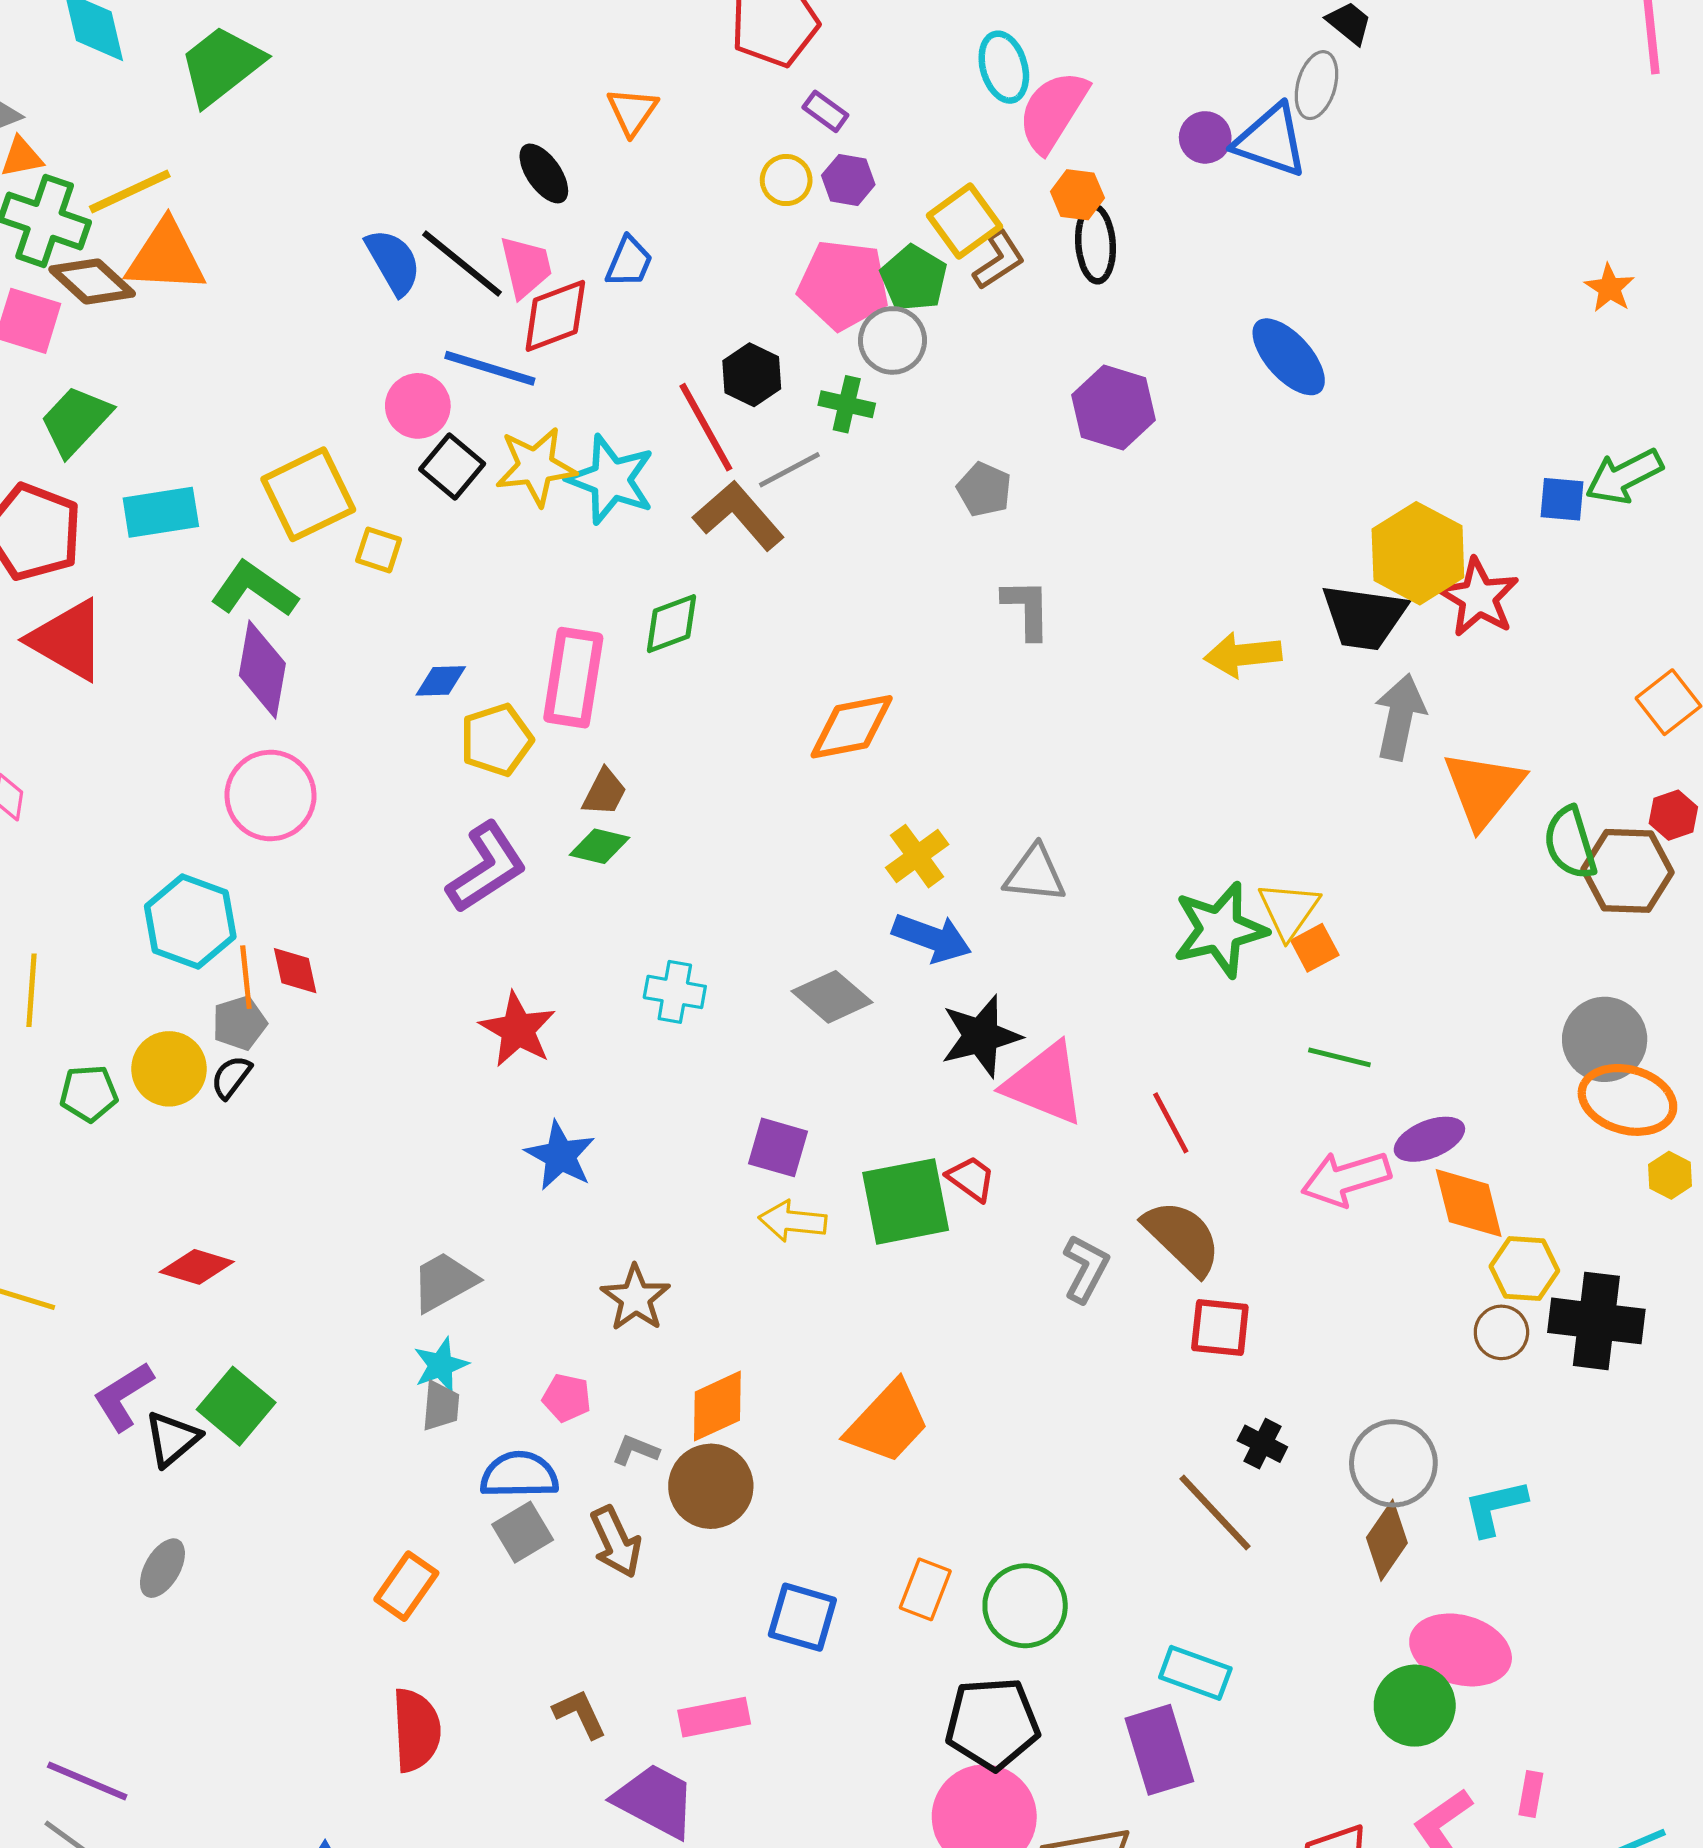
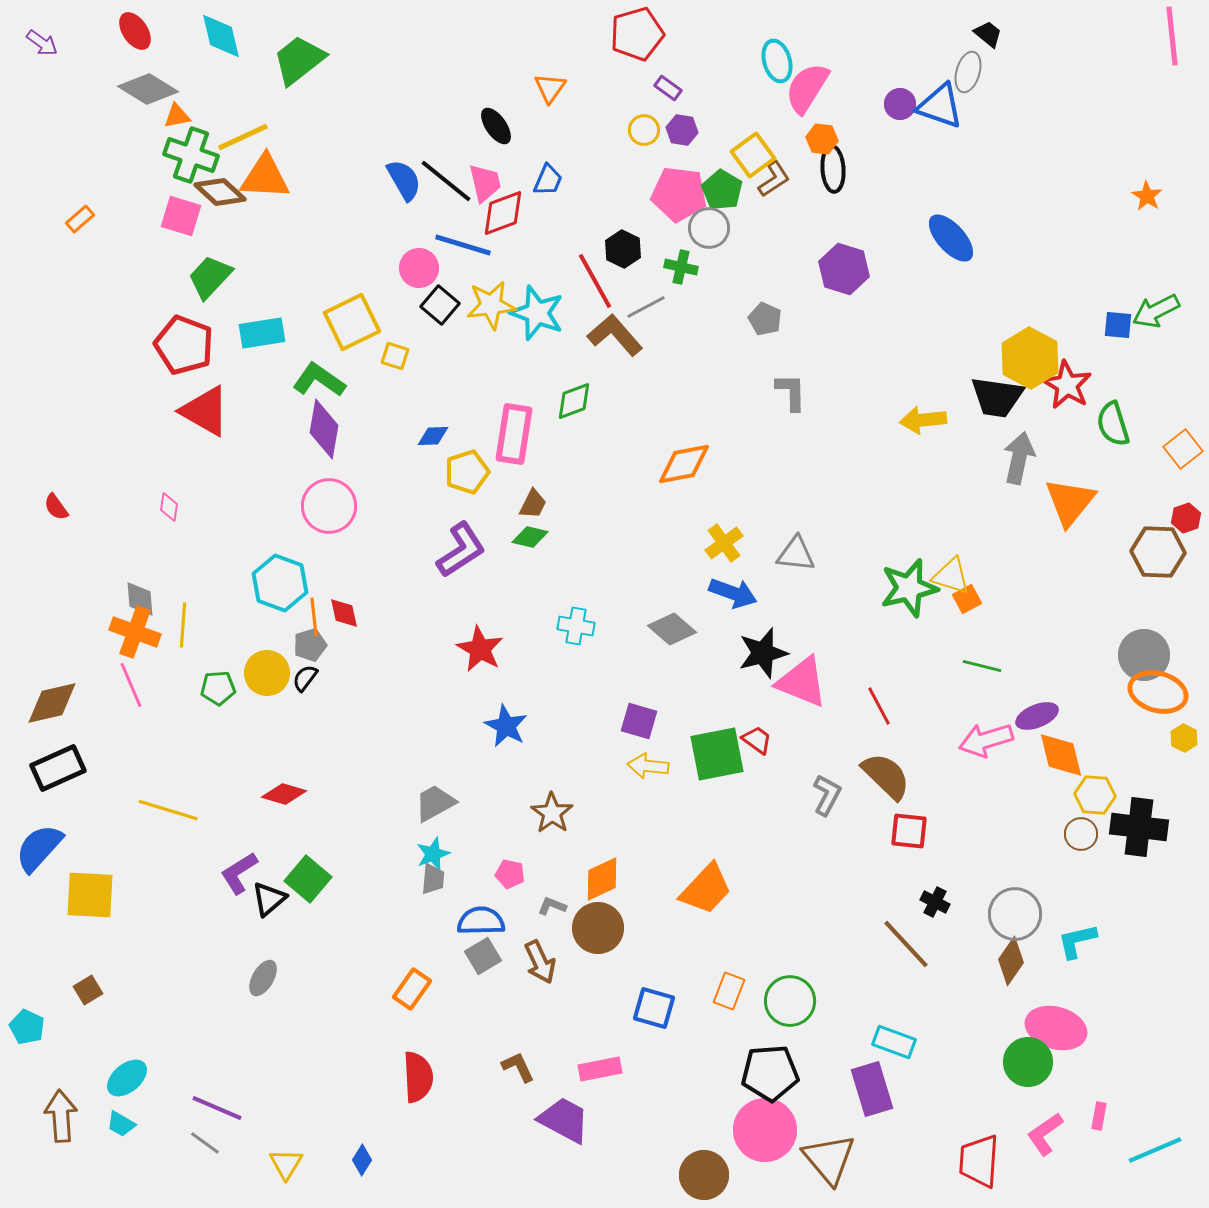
green semicircle: (1570, 843) -> (1113, 424), moved
yellow triangle: (1289, 910) -> (951, 576), turned -48

